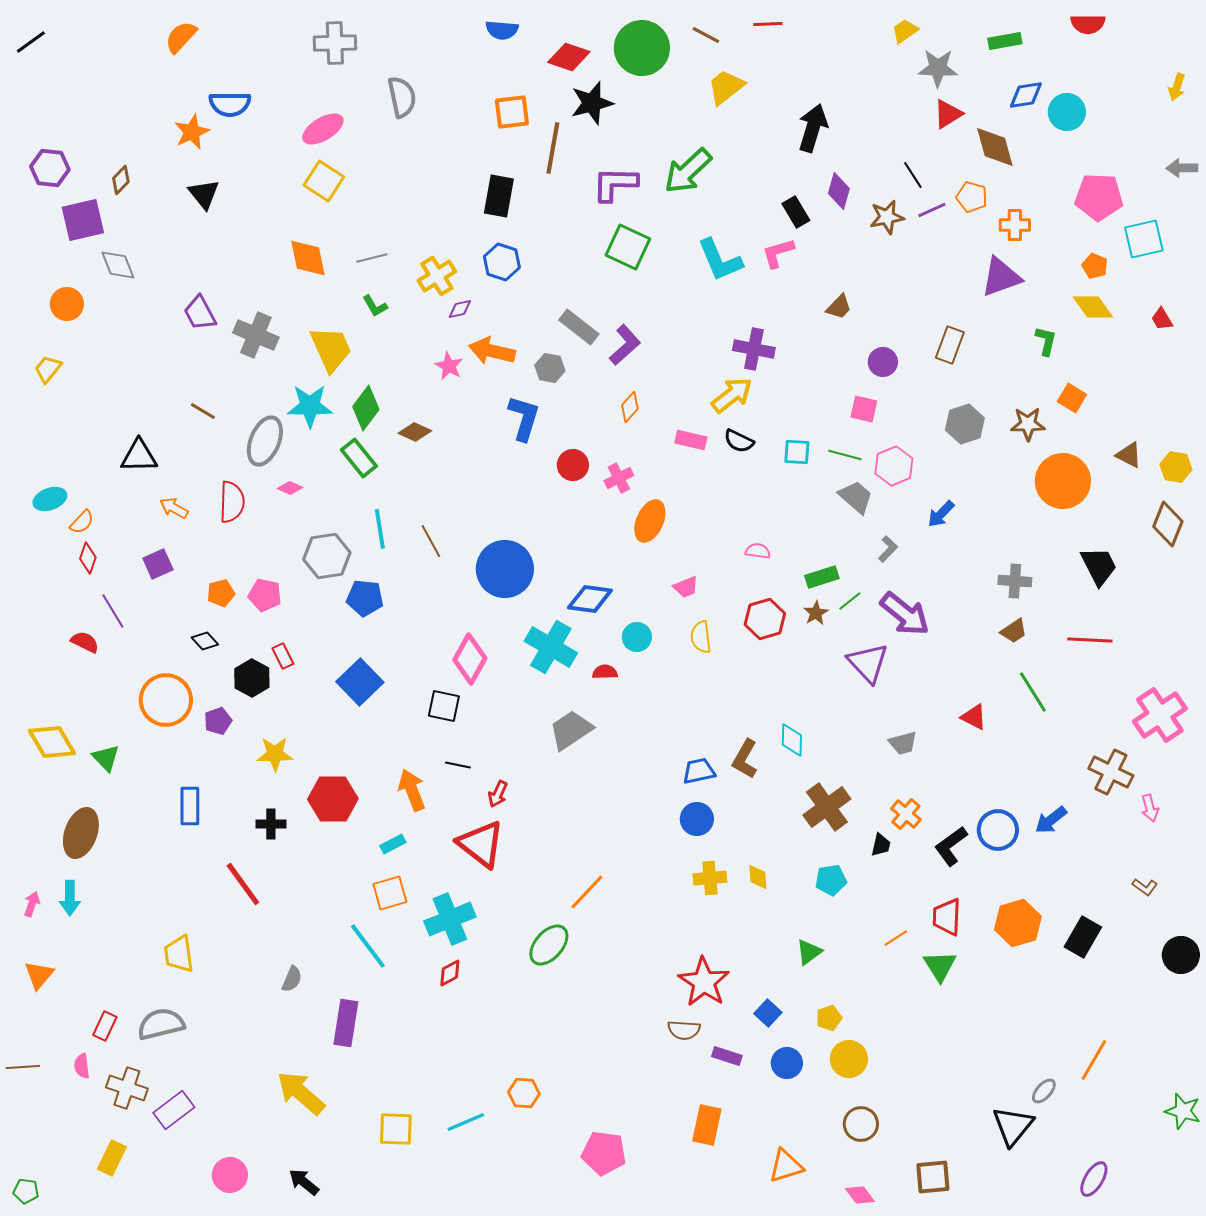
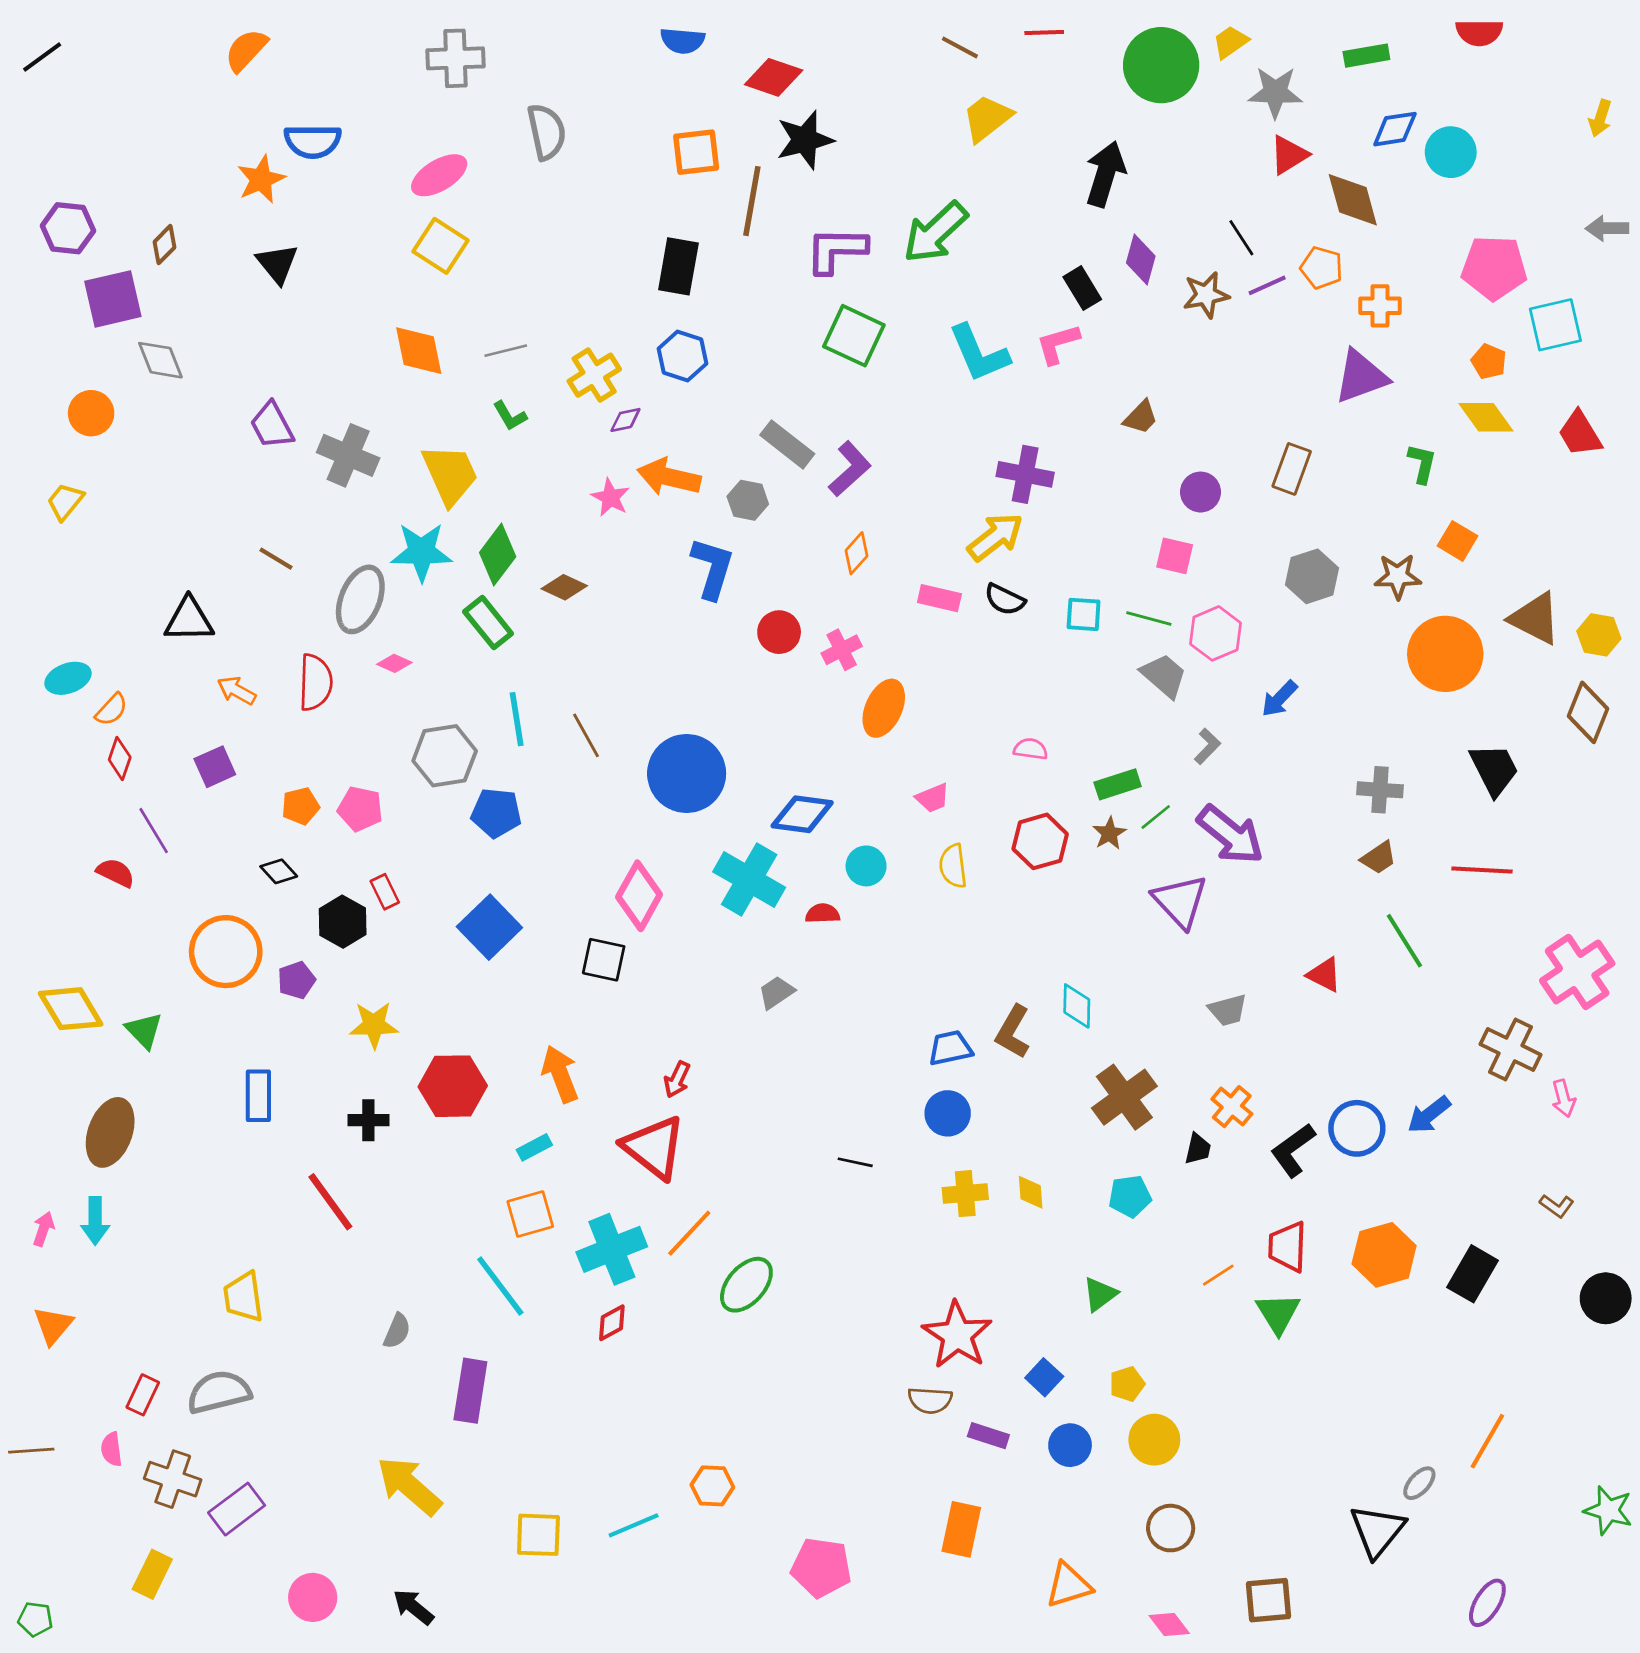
green circle: (642, 48) -> (1161, 65), moved
red trapezoid: (1162, 319) -> (1580, 434), size x1.5
brown triangle: (1129, 455) -> (1535, 618), size x1.5
gray trapezoid: (571, 730) -> (776, 992), size x0.6
black line: (458, 765) -> (855, 1162), moved
orange line: (587, 892) -> (689, 1233), moved

